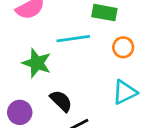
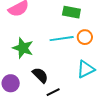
cyan line: (73, 39) -> (62, 39), moved

